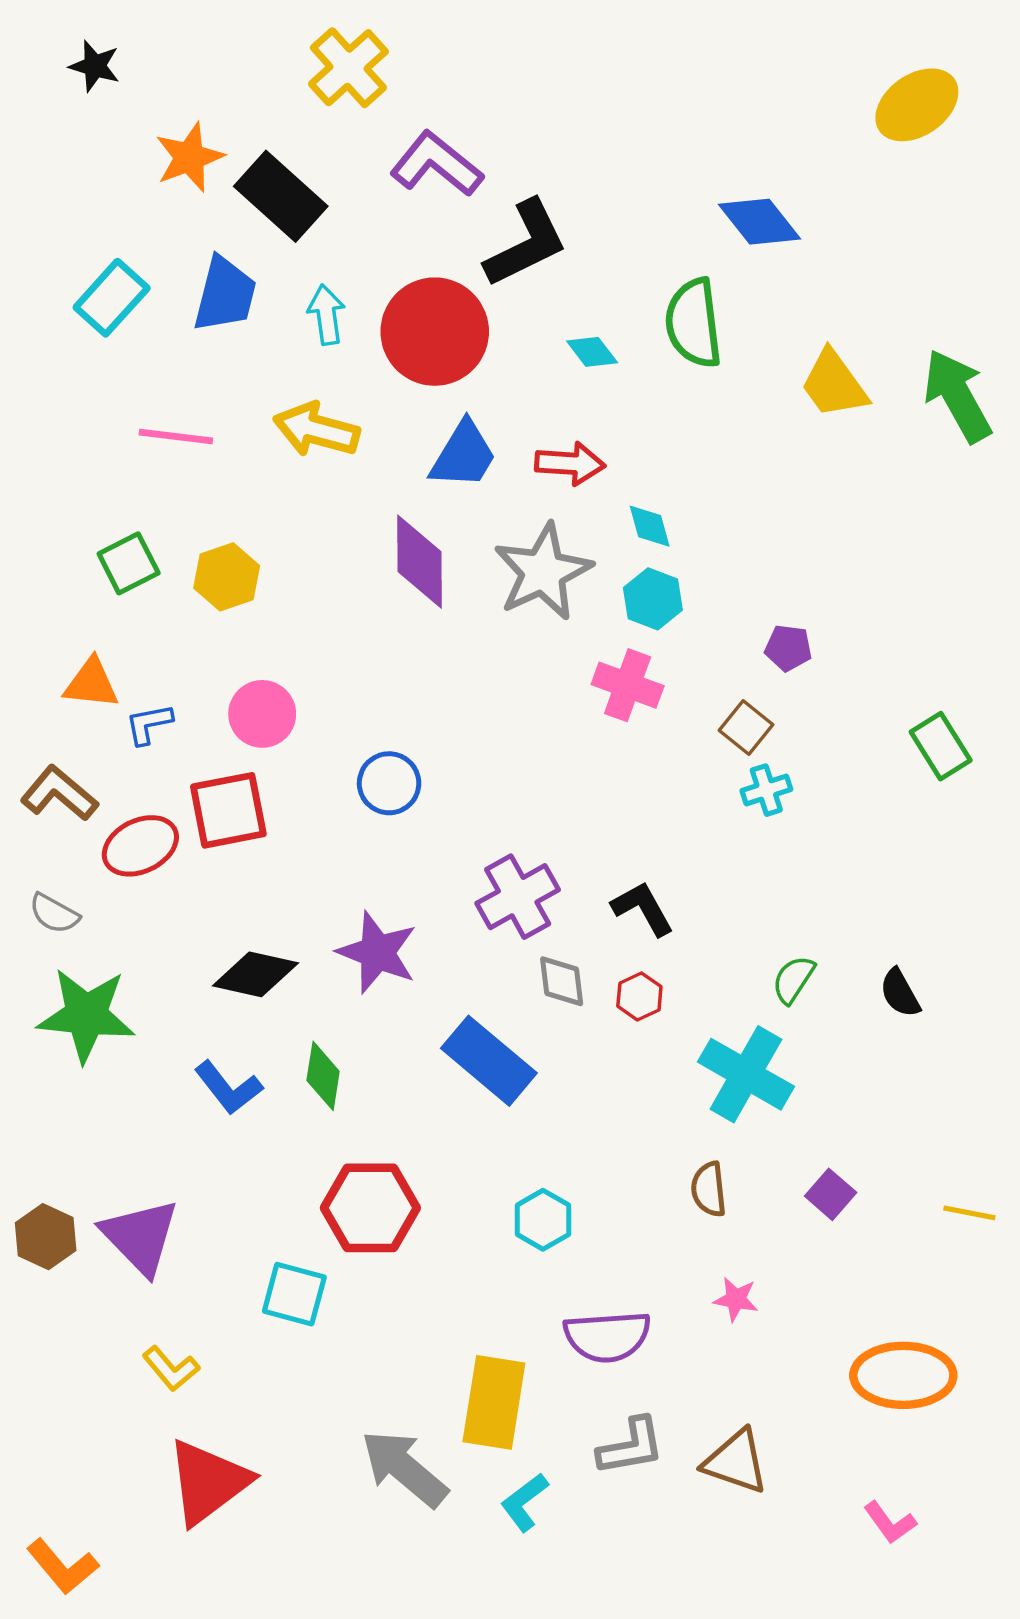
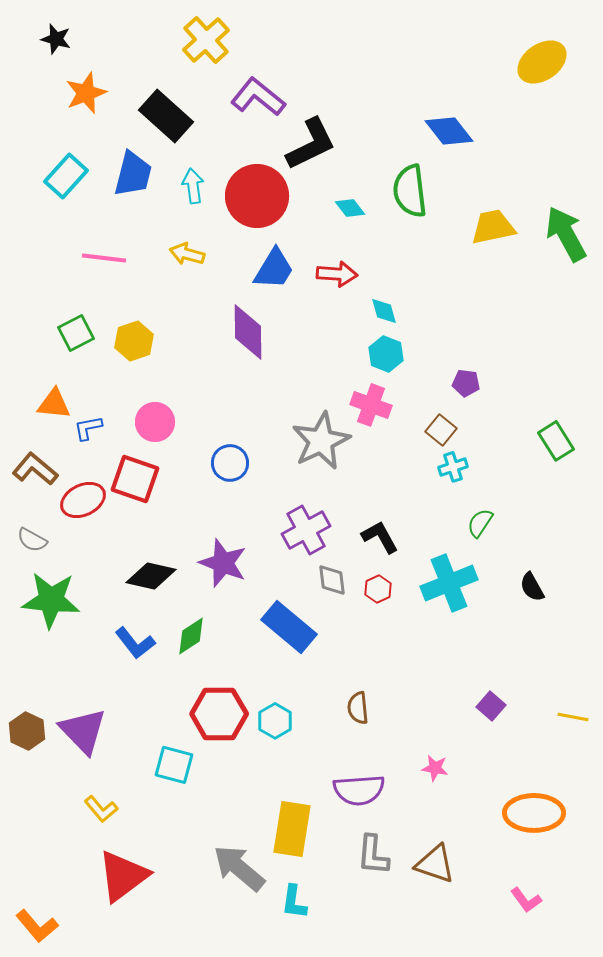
orange star: (189, 157) -> (86, 93), moved
yellow trapezoid: (834, 384) -> (493, 227), turned 114
yellow arrow: (316, 430) -> (187, 254), size x0.7
gray star: (543, 572) -> (321, 441), moved
red square: (228, 810) -> (135, 479), turned 30
green semicircle: (793, 979) -> (480, 523), moved
cyan cross: (746, 1074) -> (449, 583), moved, turned 38
green diamond: (323, 1076) -> (191, 636), turned 48
brown semicircle: (709, 1189) -> (358, 708), moved
cyan hexagon: (543, 1220) -> (275, 721), moved
gray L-shape: (631, 1446) -> (373, 855), turned 105
cyan L-shape: (524, 1502) -> (294, 902), moved, turned -45

